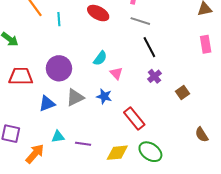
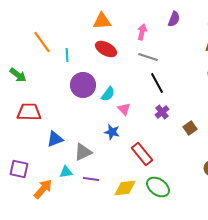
purple circle: (59, 68) -> (83, 85), moved
gray triangle: (75, 97) -> (83, 152), moved

